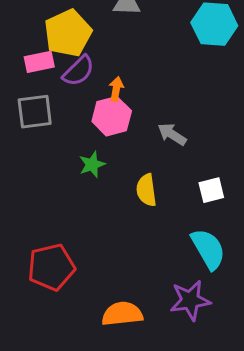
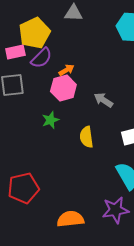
orange arrow: (116, 89) -> (66, 70), turned 49

